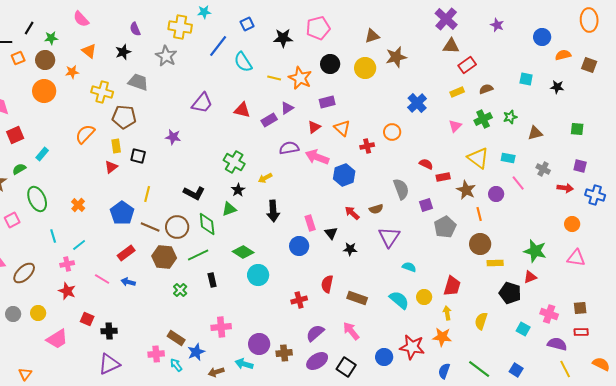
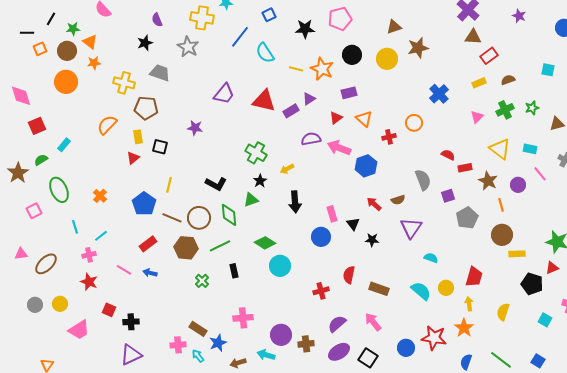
orange triangle: (89, 51) -> (90, 42), moved
red triangle: (242, 110) -> (264, 101), size x1.4
orange star: (442, 337) -> (464, 328), turned 30

